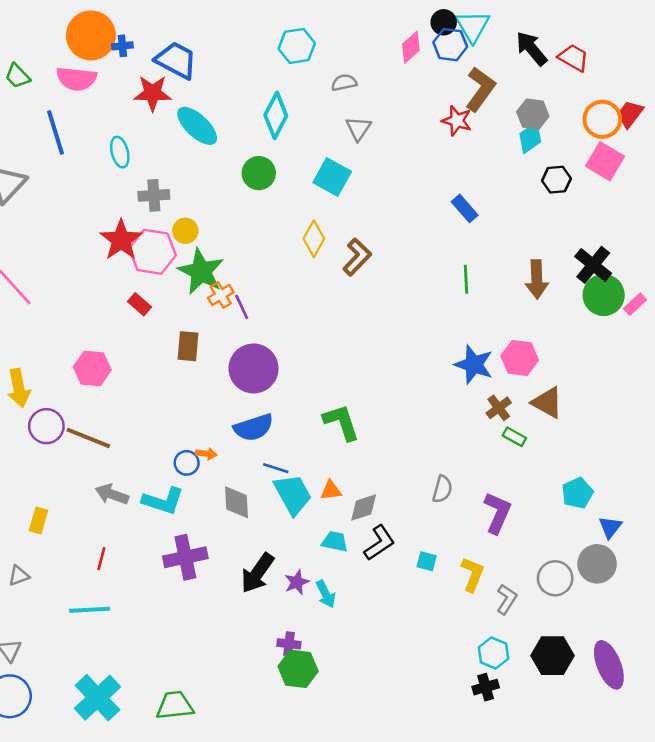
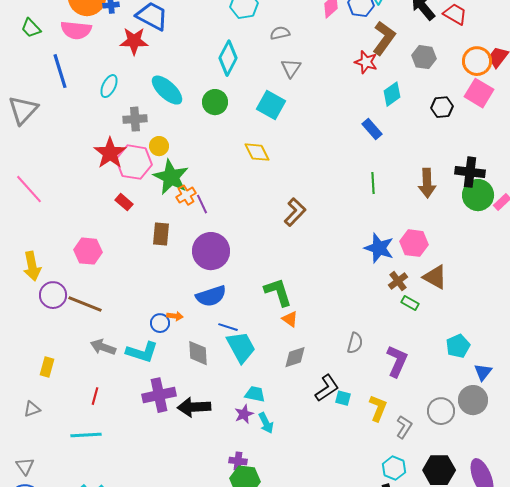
cyan ellipse: (197, 126) -> (167, 90), moved
cyan diamond: (530, 138) -> (392, 94), moved
cyan ellipse: (120, 152) -> (109, 86), turned 40
yellow diamond: (314, 239) -> (257, 152), turned -56
brown L-shape: (357, 257) -> (295, 212), moved
black cross: (593, 265) -> (470, 172), turned -32
orange triangle: (331, 490) -> (290, 319), moved, turned 42
cyan trapezoid: (335, 542) -> (255, 394), moved
black L-shape: (379, 543) -> (327, 388), moved
black arrow: (257, 573) -> (194, 407), moved, turned 52

